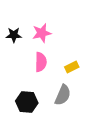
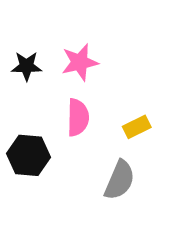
black hexagon: (27, 102) -> (28, 155), moved

